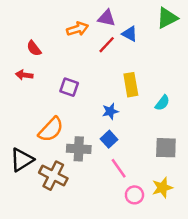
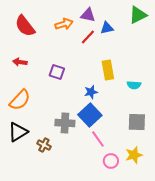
blue triangle: (130, 34) -> (107, 28), turned -40
red semicircle: (34, 48) -> (25, 26), moved, size x1.6
cyan semicircle: (162, 103) -> (134, 85), turned 56
orange semicircle: (51, 129) -> (20, 100), moved
blue square: (109, 139) -> (90, 115), size x1.6
brown cross: (53, 176) -> (44, 145), size x0.6

